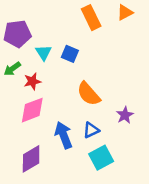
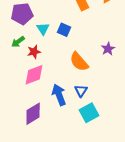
purple star: (125, 115) -> (108, 49), moved
blue triangle: (91, 130) -> (81, 91), turned -32

